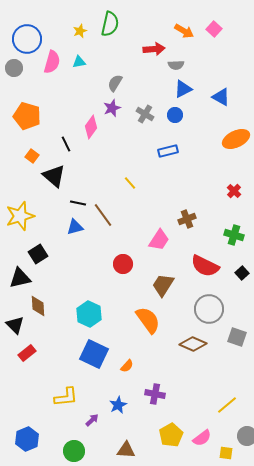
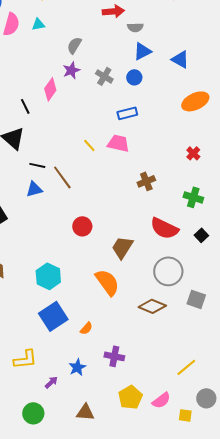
pink trapezoid: (159, 240) -> (118, 143), moved, turned -110
blue square: (94, 354) -> (53, 316), turned 32

